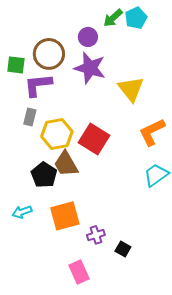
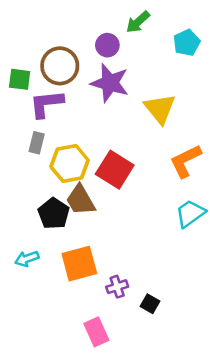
cyan pentagon: (136, 18) -> (187, 43), moved

